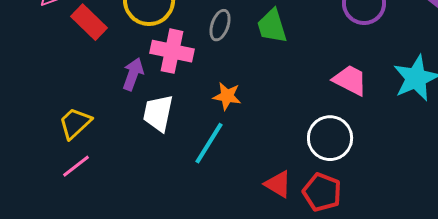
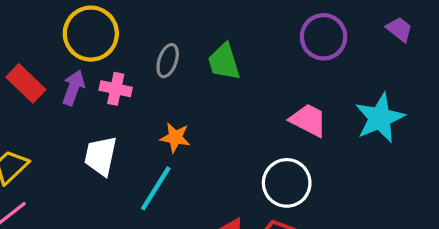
red rectangle: (89, 22) -> (26, 83), moved
pink cross: (172, 51) -> (116, 89), size x0.7
purple arrow: (133, 74) -> (73, 88), moved

